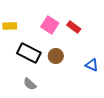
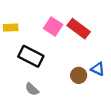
red rectangle: (74, 27) -> (79, 29), size x1.5
brown circle: (56, 56) -> (79, 75), moved

